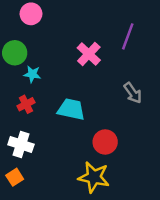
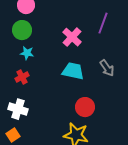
green circle: (15, 53) -> (22, 30), moved
cyan trapezoid: (71, 109) -> (73, 71), moved

